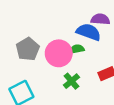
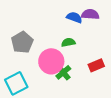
blue semicircle: (89, 32) -> (74, 17), moved, size x0.7
pink circle: (59, 53) -> (51, 61), moved

